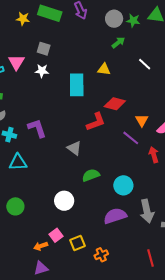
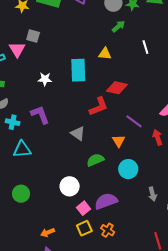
gray square: (44, 49) -> (33, 36), moved
white line: (145, 64) -> (145, 47), turned 32
white star: (42, 71) -> (45, 79), moved
orange triangle: (142, 120) -> (119, 141), moved
gray arrow: (147, 211) -> (153, 194), size x0.6
purple semicircle: (115, 216) -> (106, 201), moved
pink square: (56, 235) -> (84, 208), moved
orange cross: (101, 255) -> (108, 230), moved, turned -32

